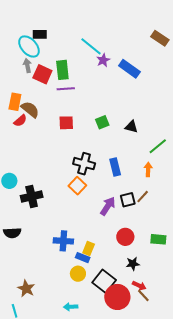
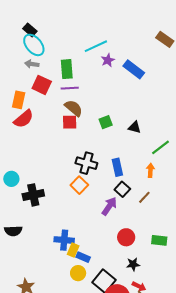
black rectangle: (40, 34) -> (30, 30), moved, turned 40
cyan line: (91, 46) -> (96, 46), turned -65
gray arrow: (27, 66) -> (32, 64), turned -72
red square: (42, 74) -> (42, 85), moved
brown semicircle: (30, 109) -> (74, 108), moved
red semicircle: (20, 121) -> (24, 119), size x1.5
black square: (128, 200) -> (122, 189), moved, turned -35
yellow rectangle: (89, 248) -> (73, 250), moved

